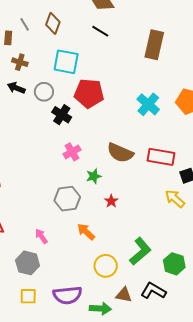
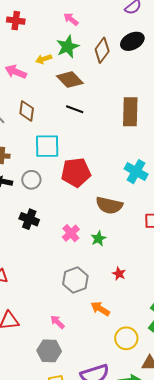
black cross: (62, 115) -> (29, 219), moved
brown semicircle: (120, 153) -> (109, 205), moved
green star: (94, 176) -> (98, 239), moved

